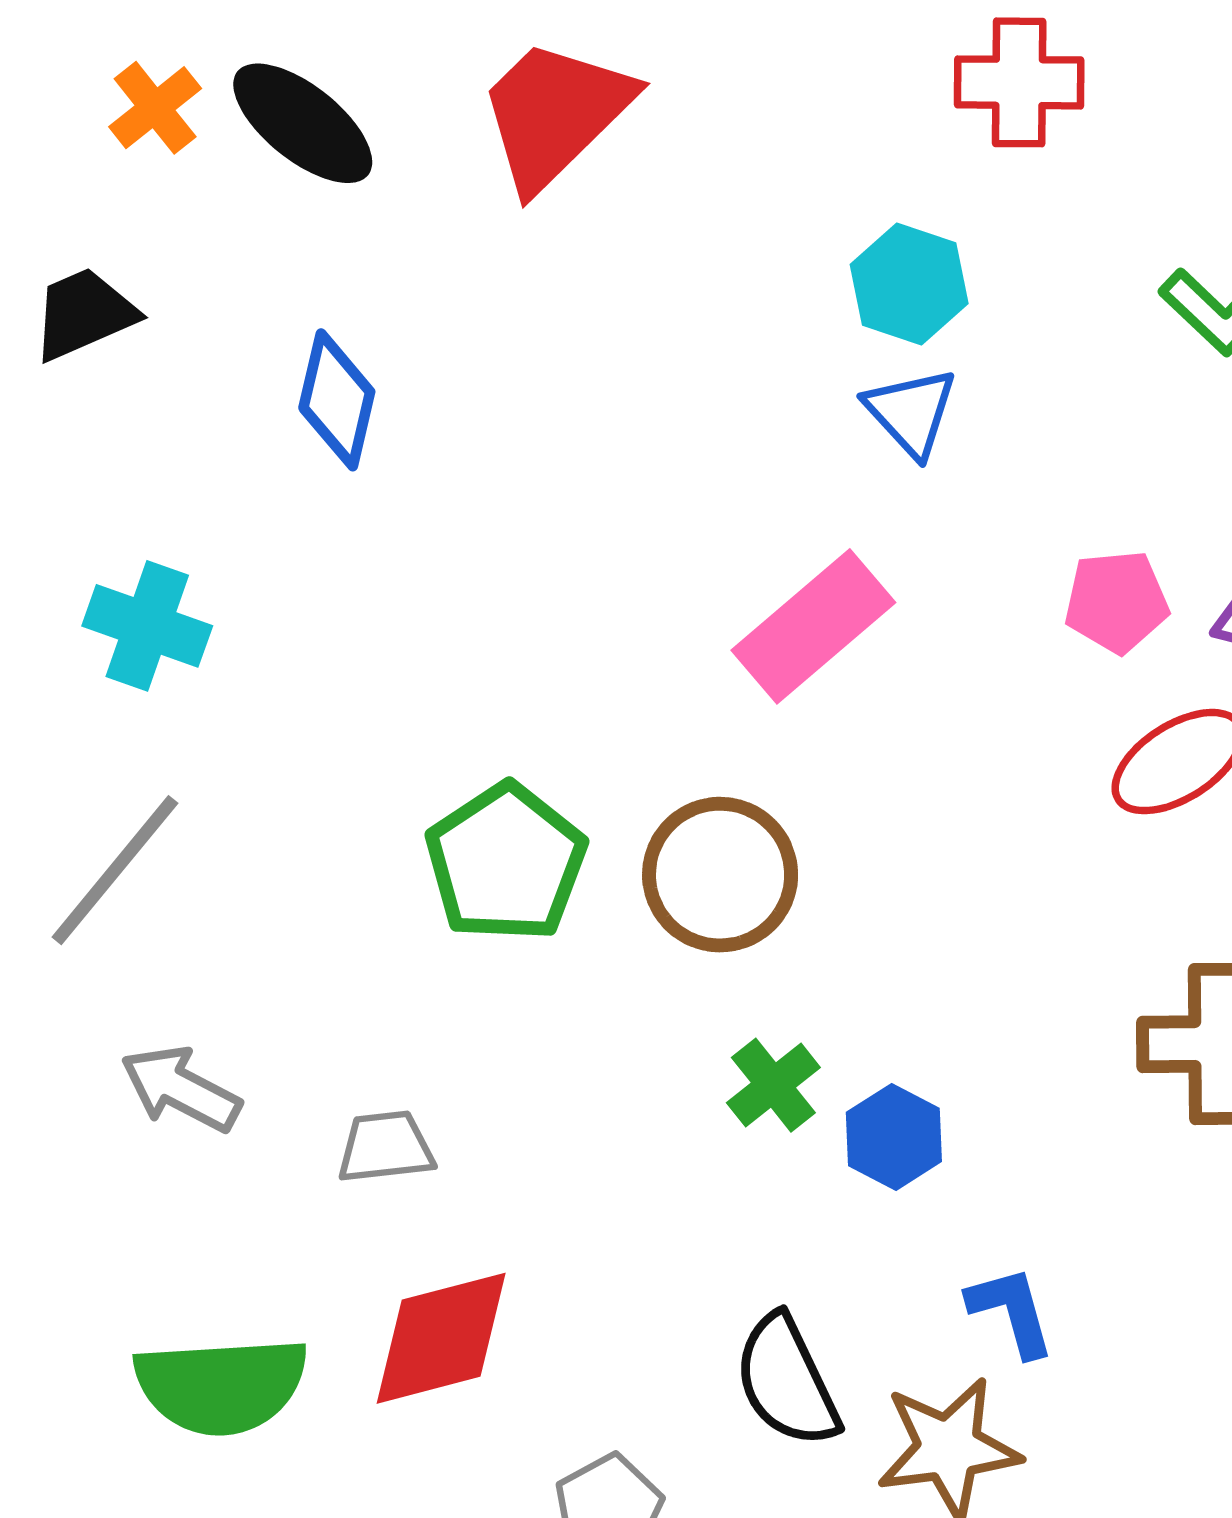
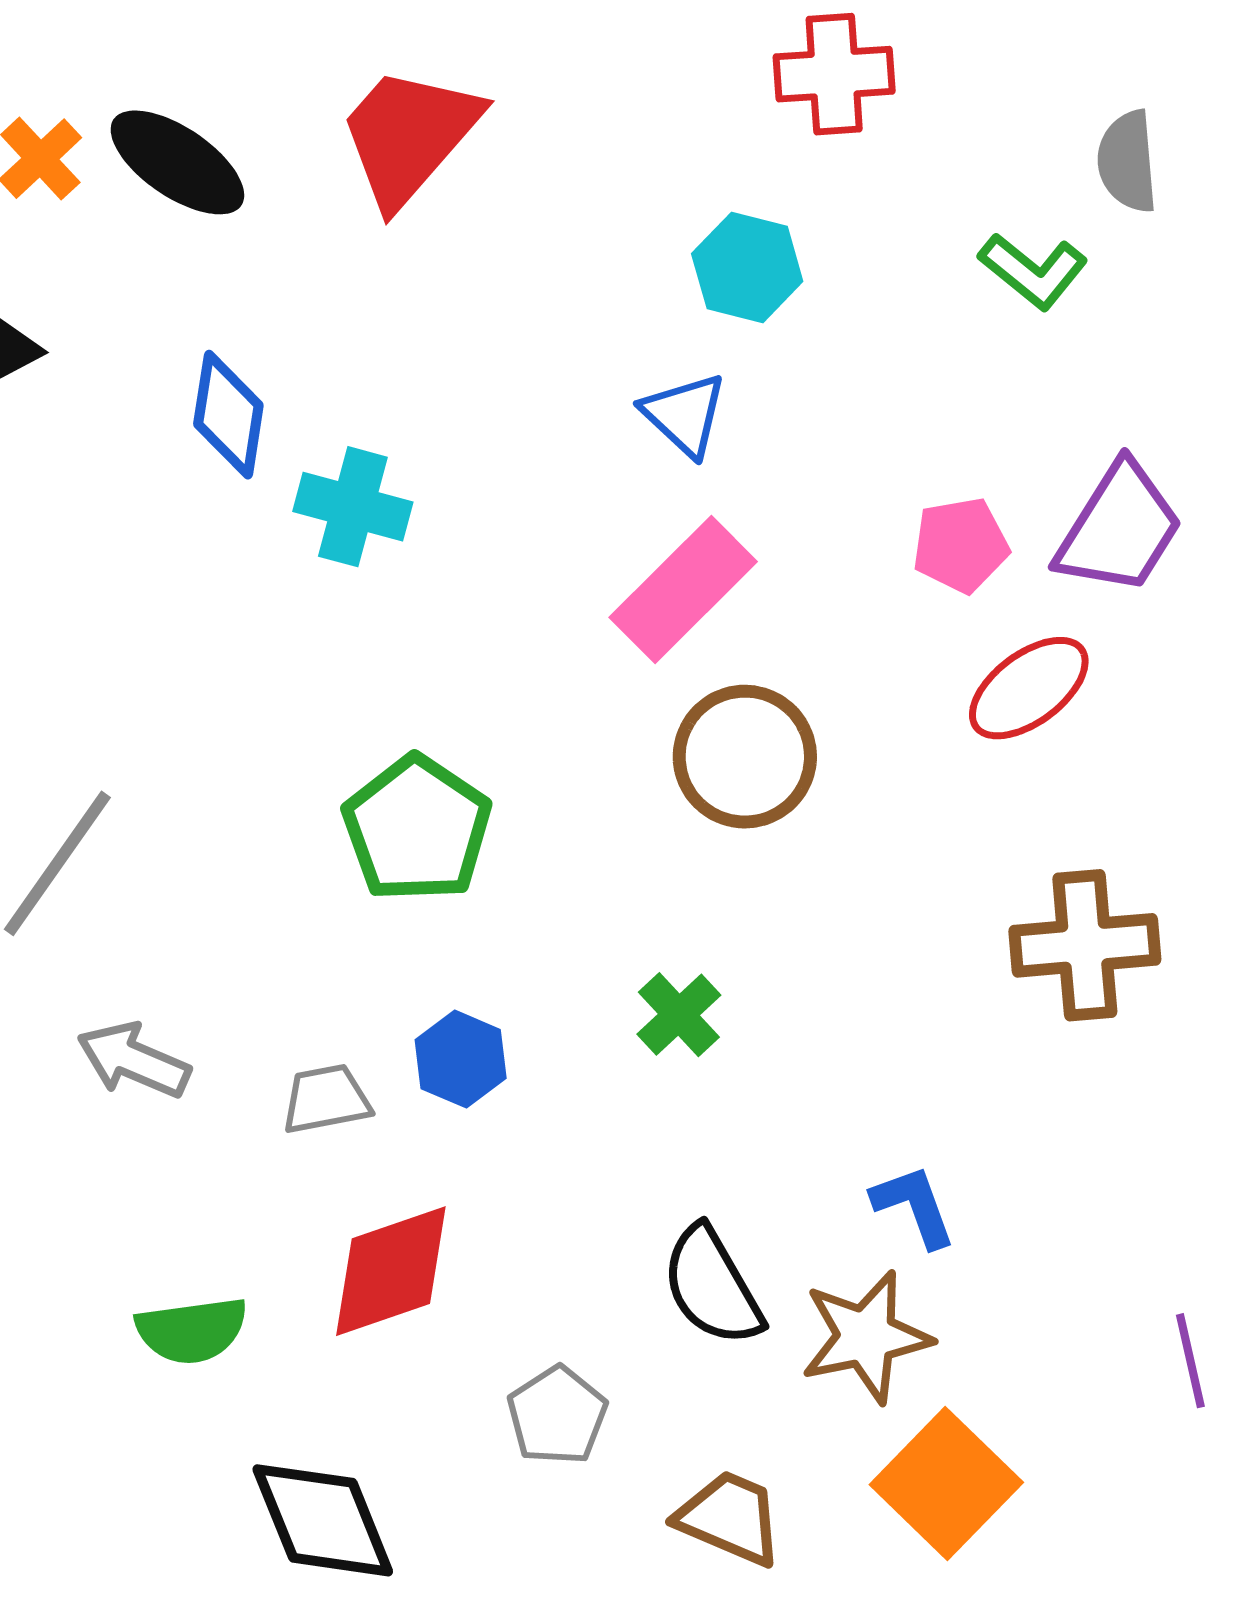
blue triangle: (911, 412) -> (684, 414), moved
cyan cross: (147, 626) -> (353, 507), moved
brown circle: (720, 875) -> (745, 757), moved
blue hexagon: (894, 1137) -> (461, 1059), moved
green semicircle: (221, 1385) -> (192, 1330), size x0.7

